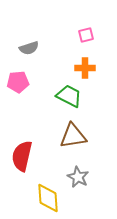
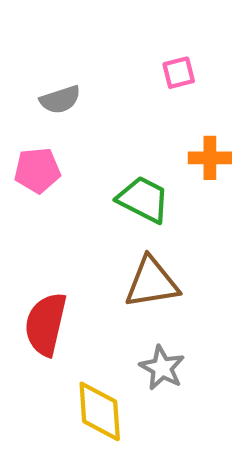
orange cross: (85, 68) -> (210, 158), moved

